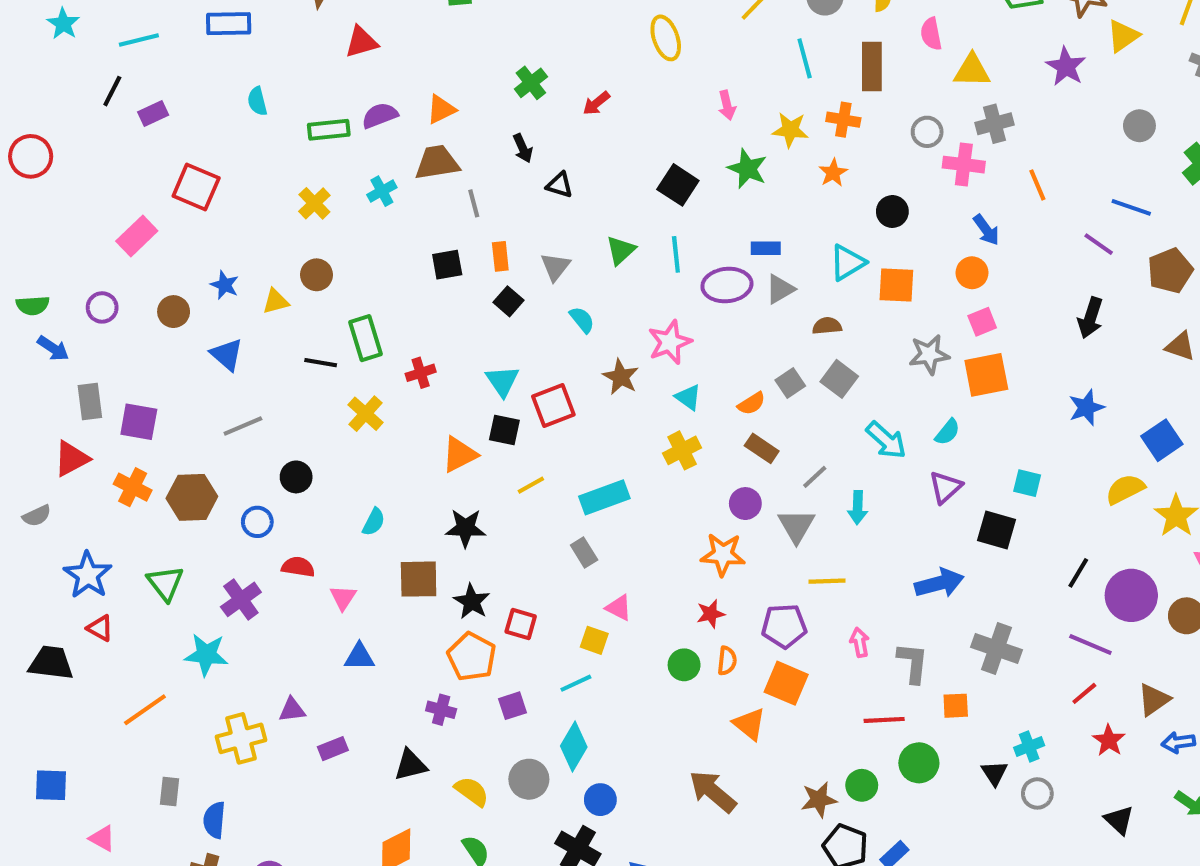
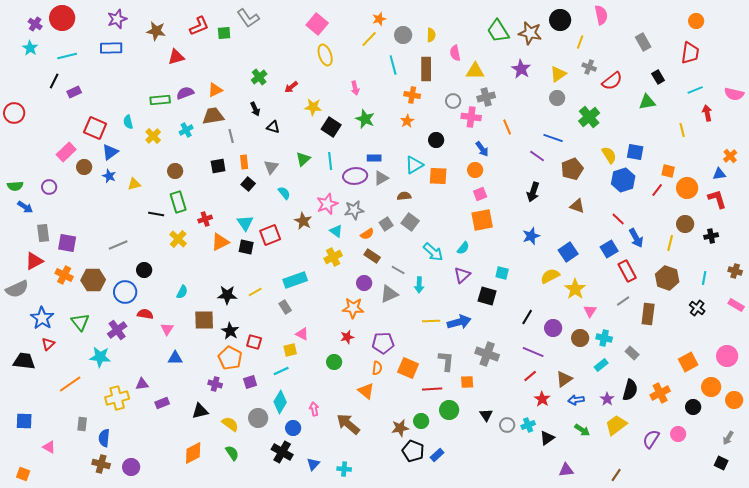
yellow triangle: (1123, 36) -> (558, 74), moved
cyan semicircle: (257, 101) -> (128, 122), moved
yellow star: (790, 130) -> (313, 107), moved
brown circle: (317, 275) -> (175, 171), moved
brown circle: (174, 312) -> (84, 167), moved
blue triangle: (227, 354) -> (110, 152), moved, turned 42
gray star: (929, 354) -> (354, 210), moved
orange triangle: (459, 455) -> (220, 242), moved
gray line: (815, 477) -> (398, 270), turned 72
yellow line: (531, 485) -> (255, 292), moved
gray semicircle: (37, 516) -> (17, 289), size x1.6
blue circle: (257, 522) -> (125, 292), size x1.5
gray triangle: (796, 526) -> (389, 294), turned 36
yellow line: (827, 581) -> (431, 321), moved
purple circle: (1131, 595) -> (553, 328), size x0.7
red triangle: (100, 628) -> (48, 344), turned 48
yellow square: (594, 640) -> (290, 350), turned -32
pink arrow: (860, 642) -> (314, 409), moved
orange semicircle: (727, 661) -> (377, 368), moved
orange square: (786, 683) -> (408, 368), moved
cyan cross: (1029, 747) -> (528, 425), moved
black triangle: (1119, 820) -> (547, 438), turned 42

